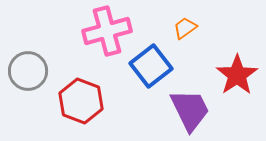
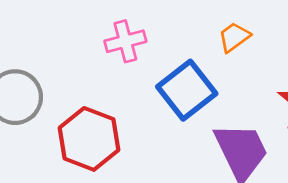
pink cross: (107, 31) -> (125, 41), size x0.6

